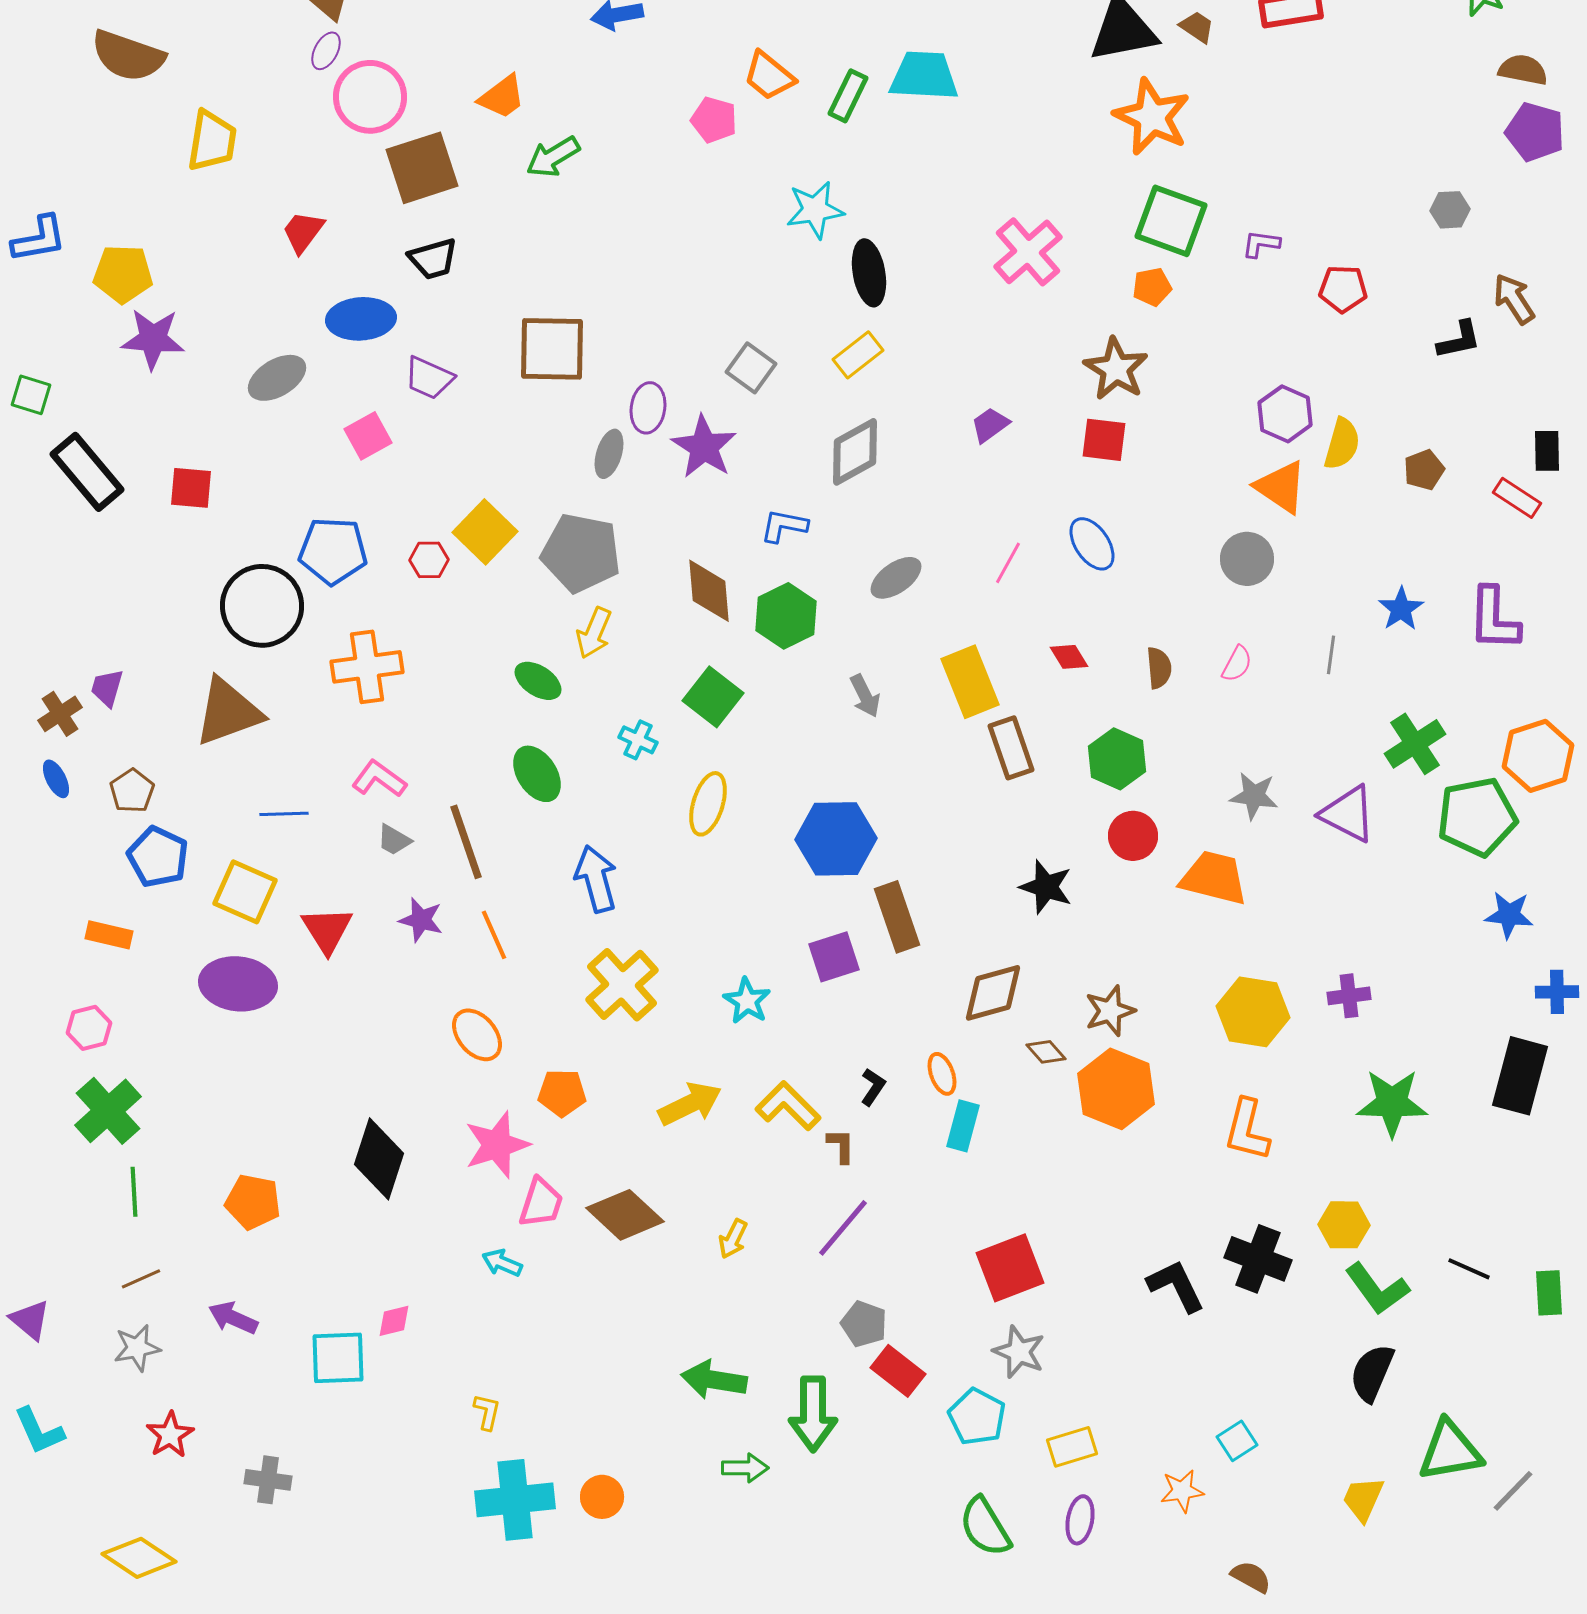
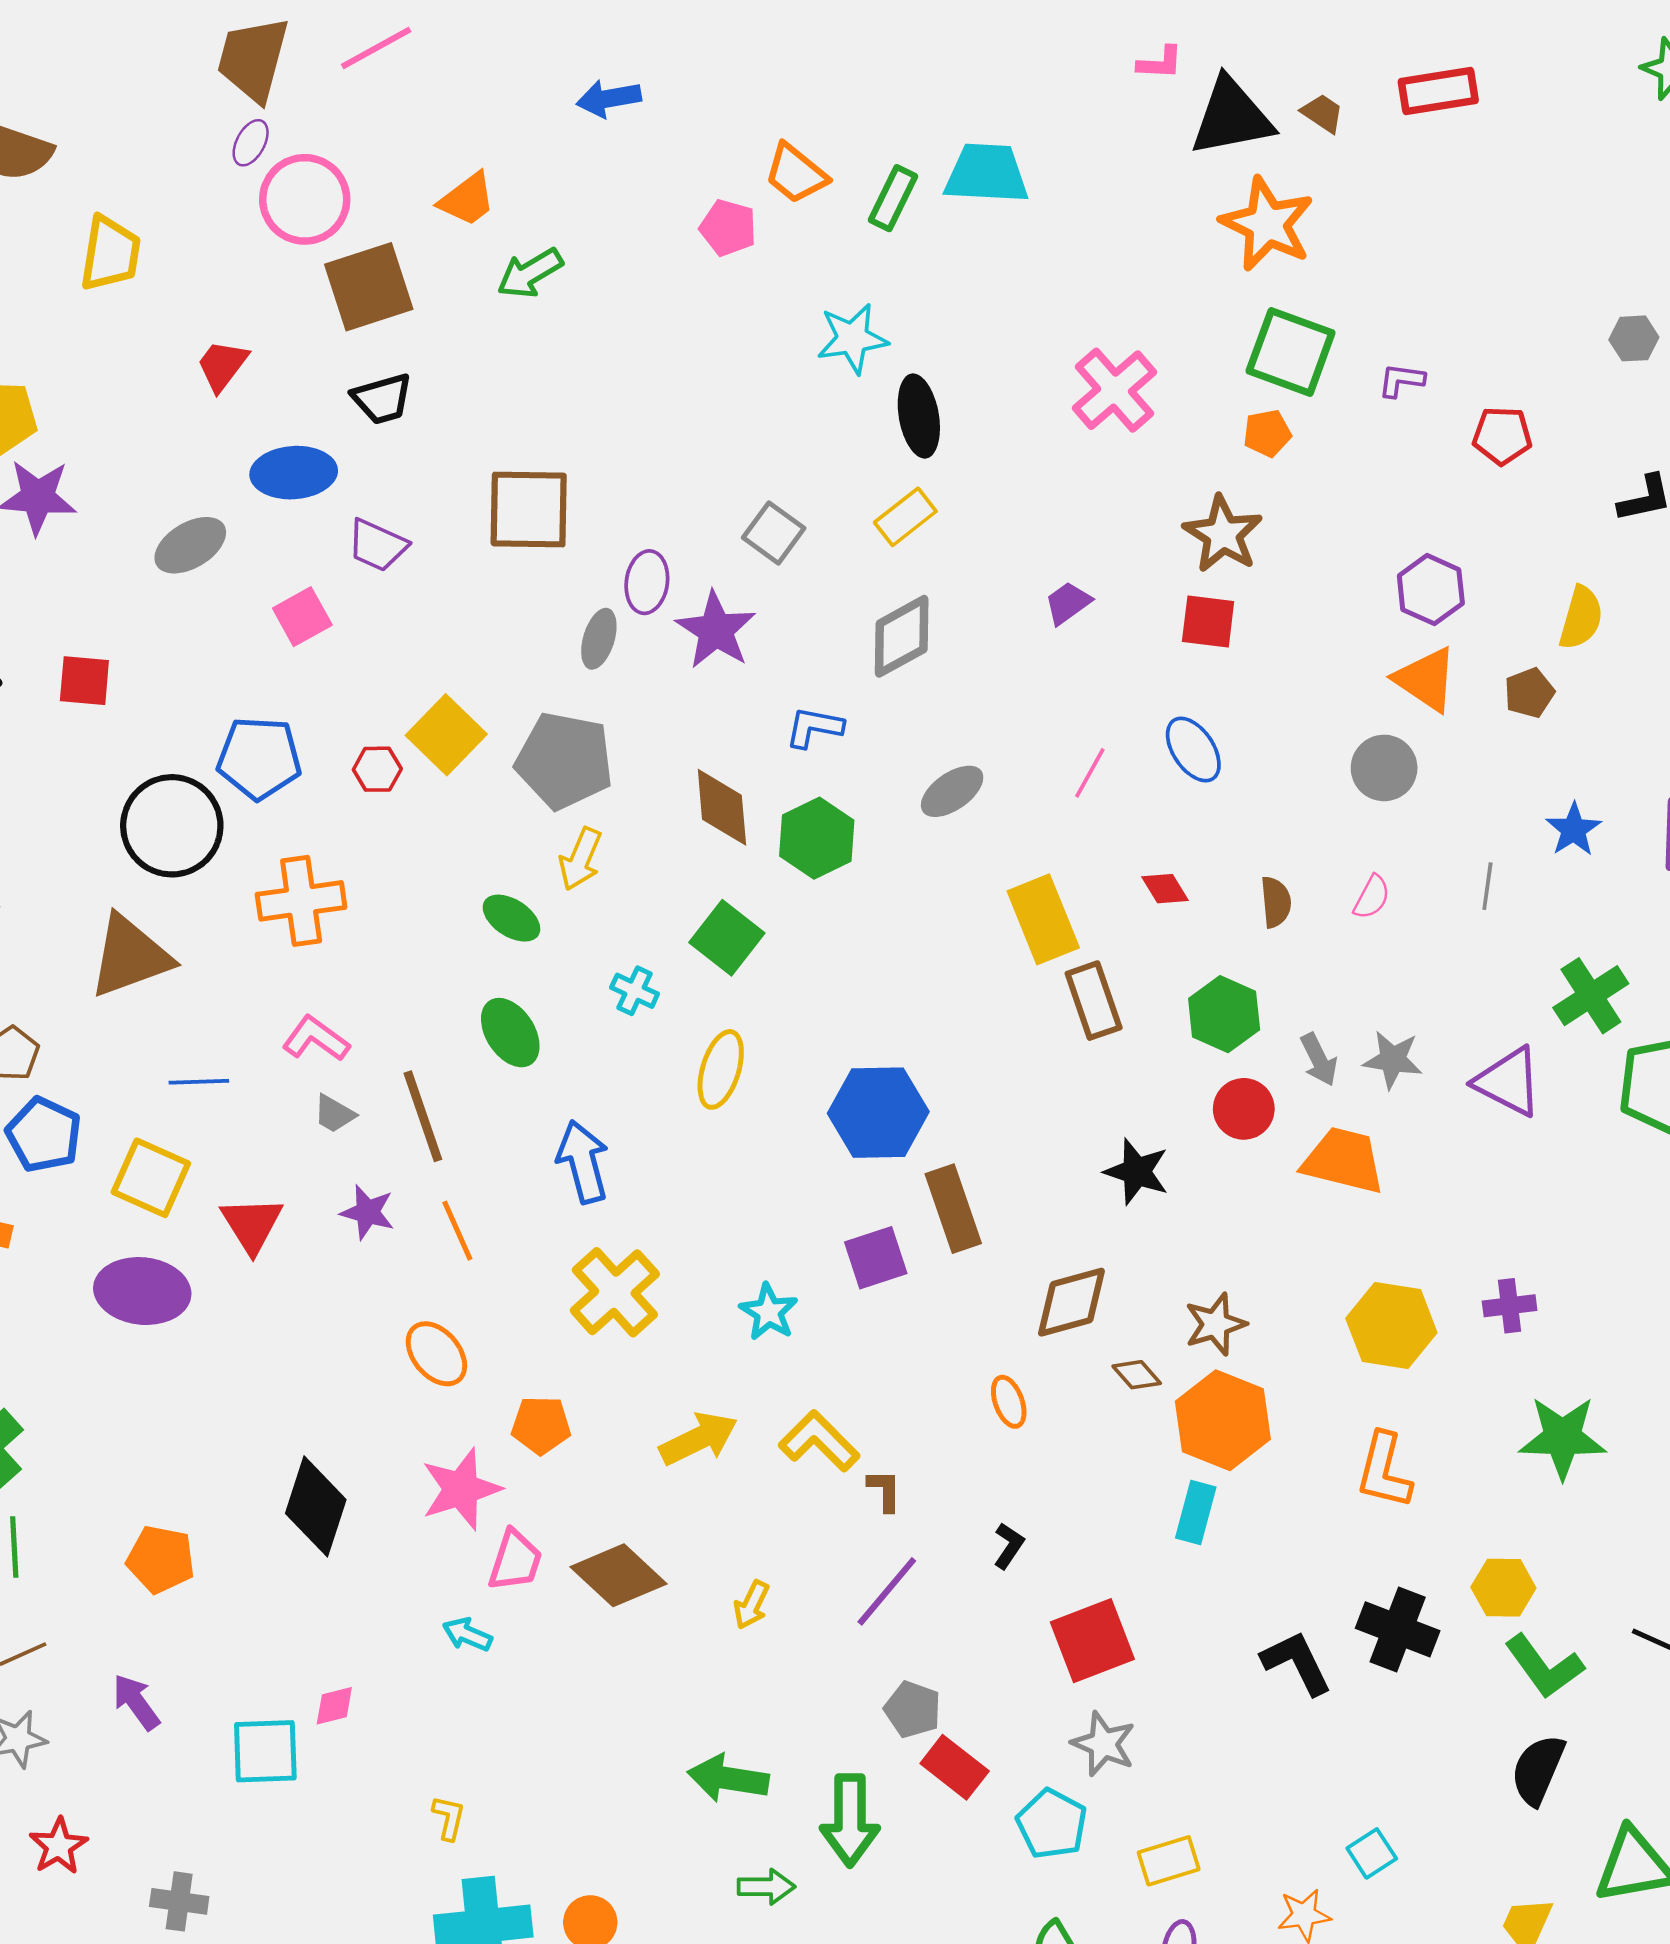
yellow semicircle: (1342, 444) -> (1581, 618), moved
brown pentagon: (1424, 470) -> (1529, 693), moved
gray arrow: (865, 696) -> (1319, 1060), moved
black L-shape: (873, 1087) -> (1009, 1546), moved
cyan rectangle: (963, 1126) -> (1196, 1513), moved
purple arrow: (233, 1318) -> (136, 1702), turned 30

